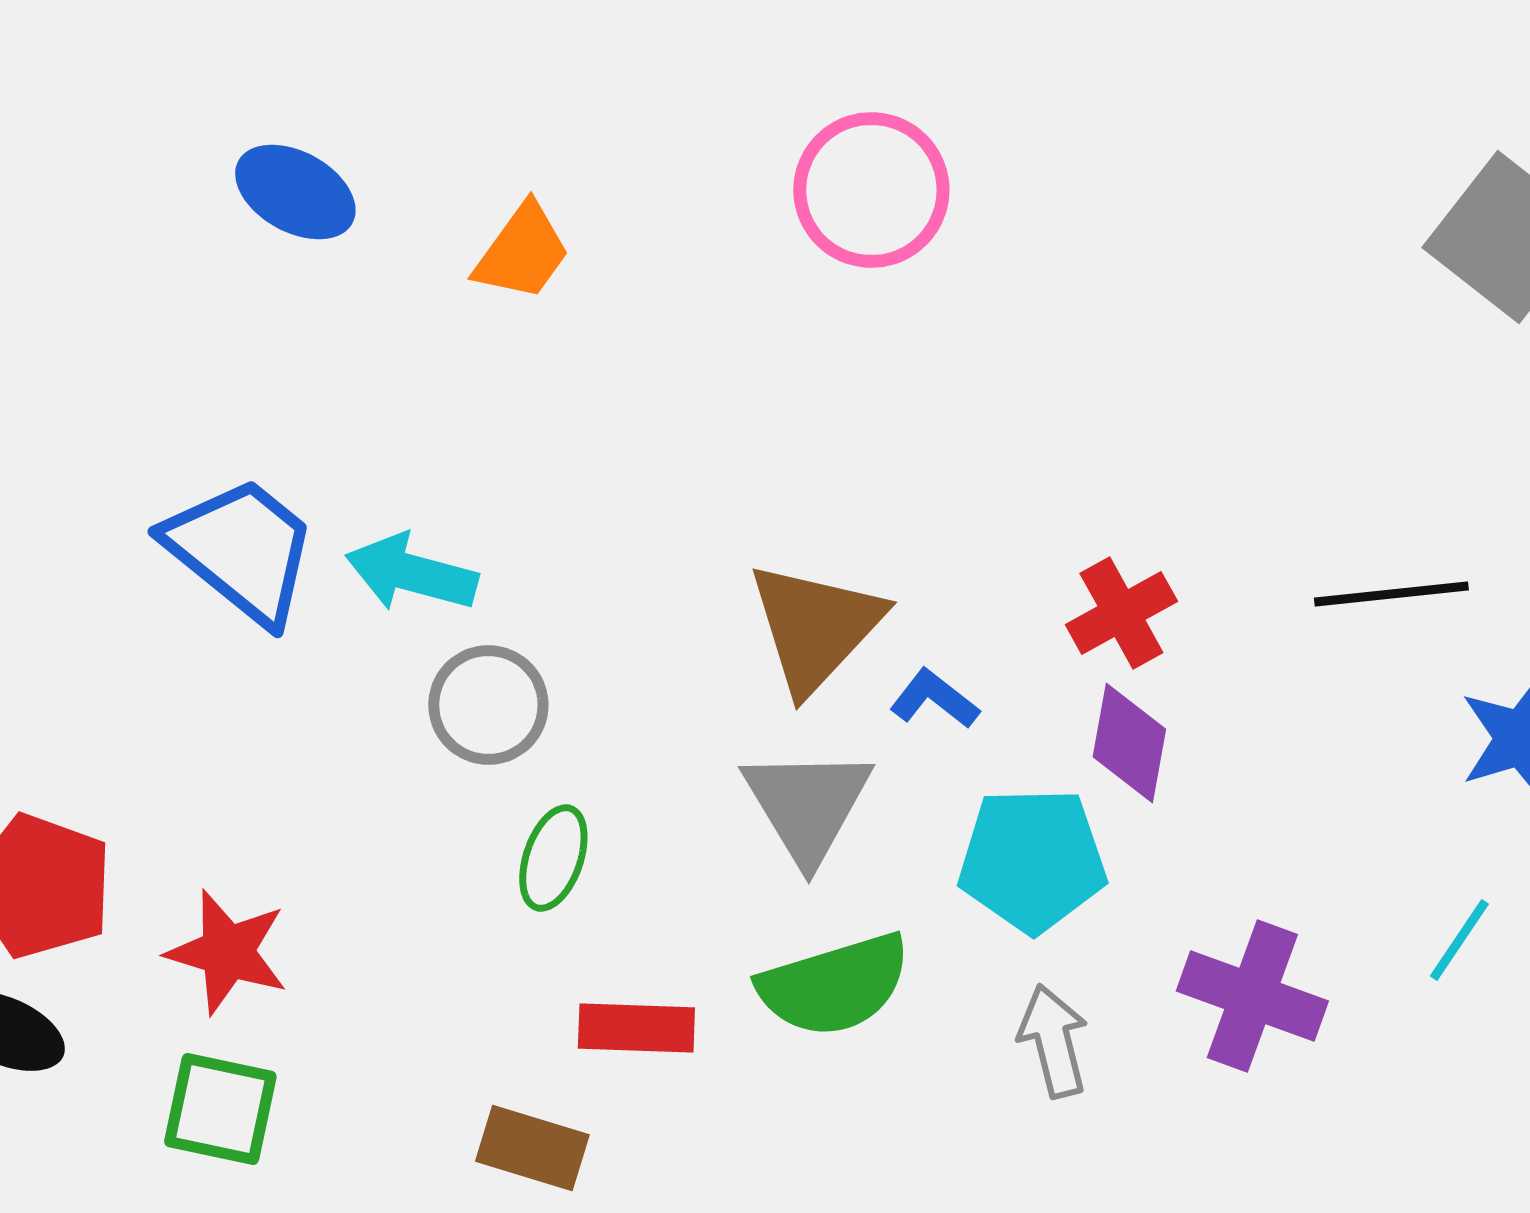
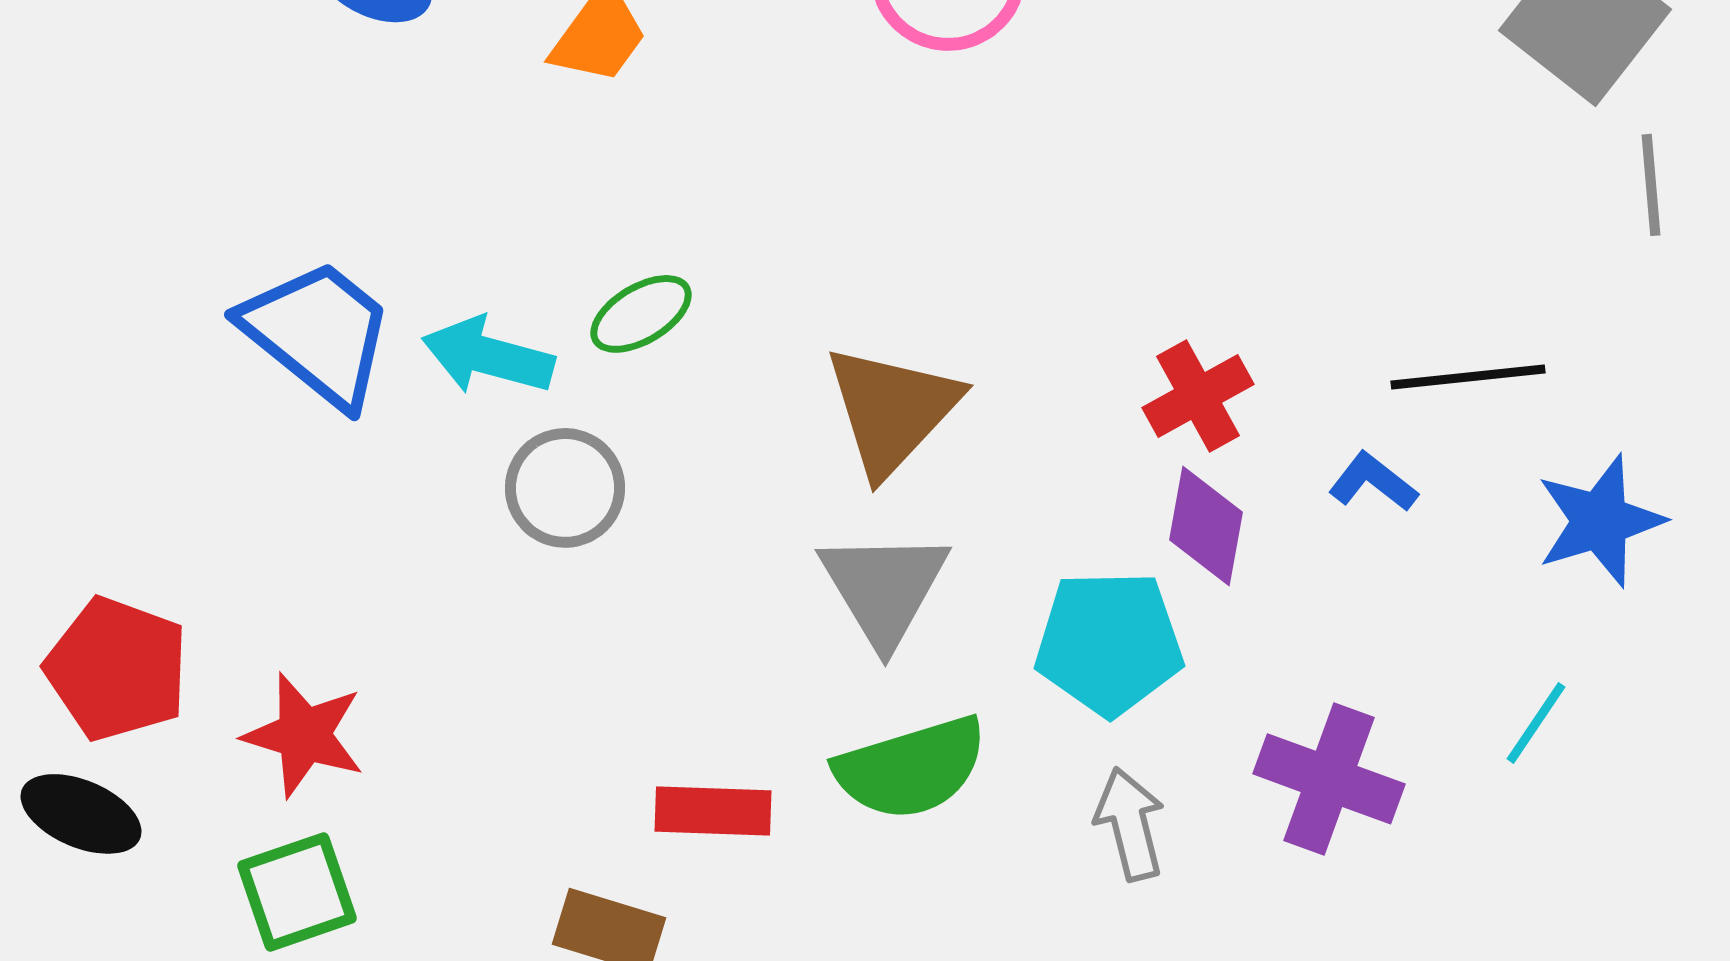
blue L-shape: (934, 699) -> (1373, 482), moved
green ellipse: (553, 858) -> (641, 314), moved, turned 40
green square: (220, 1109) -> (297, 892), turned -31

